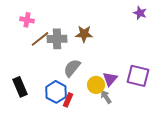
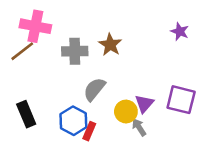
purple star: (140, 13) -> (180, 31), moved
pink cross: (27, 20) -> (35, 26), size x1.6
brown star: (84, 34) -> (110, 45), turned 30
brown line: (40, 39) -> (22, 51), moved

